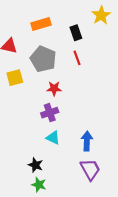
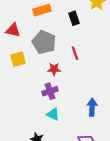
red line: (77, 58) -> (75, 53), moved
blue arrow: (87, 141) -> (92, 107), moved

